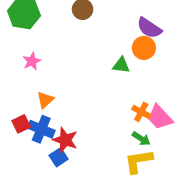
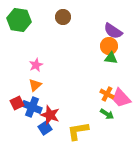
pink star: (32, 61) -> (36, 65), moved
green triangle: (121, 65) -> (111, 58), moved
yellow L-shape: (139, 161) -> (78, 131), moved

